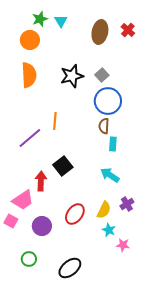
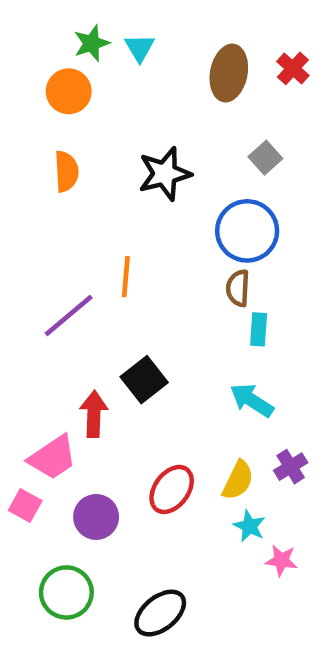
orange semicircle: (29, 75) -> (66, 171), size x0.7
gray square: (102, 75) -> (265, 158), moved
green circle: (29, 259) -> (66, 592), size x1.5

